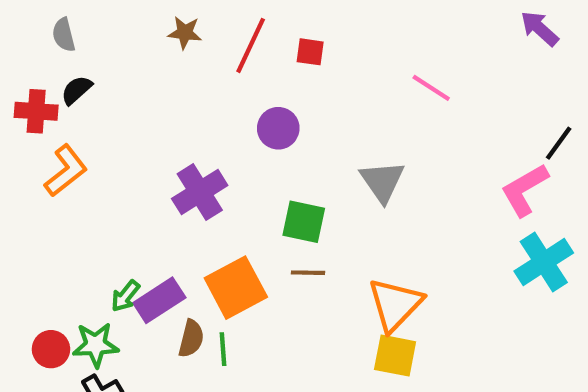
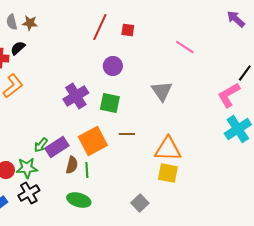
brown star: (185, 33) -> (30, 23), moved
green square: (304, 222) -> (110, 103), moved
orange triangle: (395, 305) -> (168, 149), turned 48

